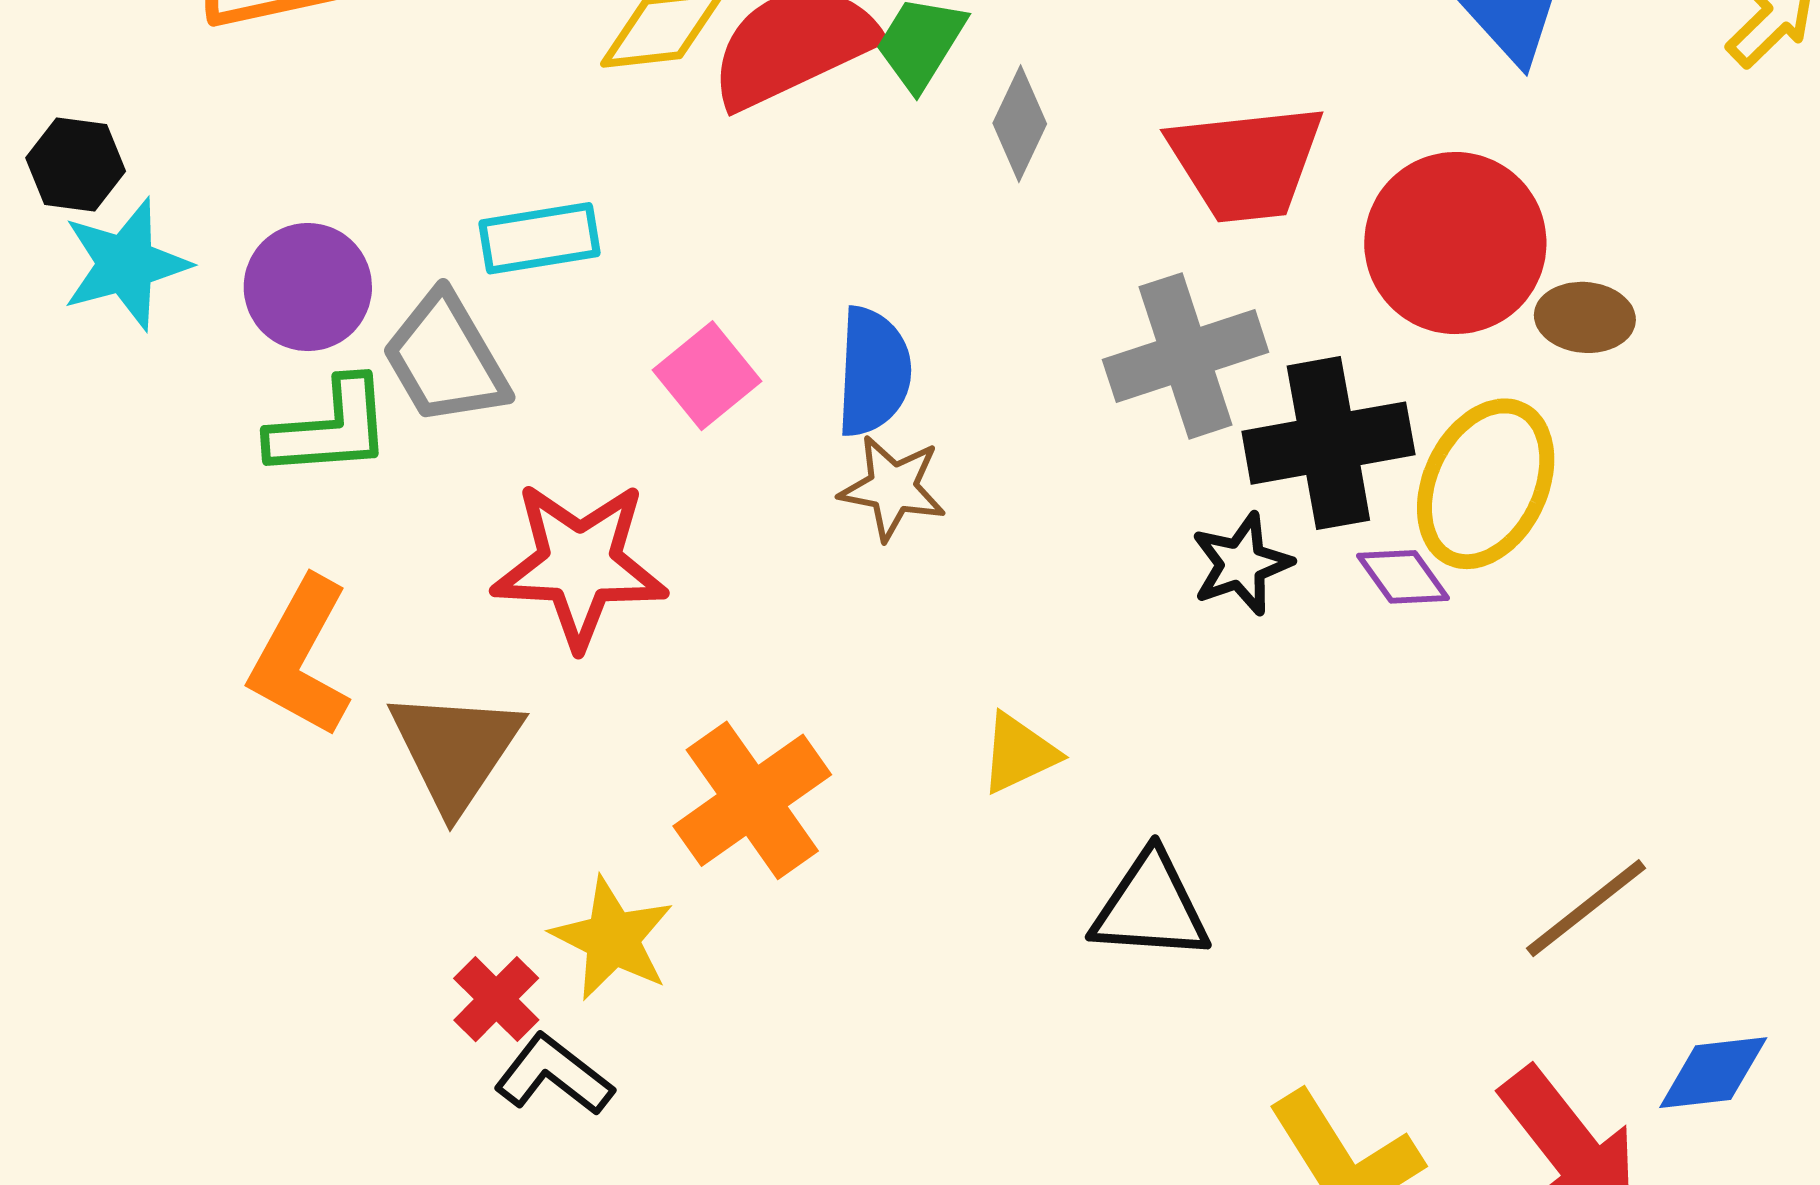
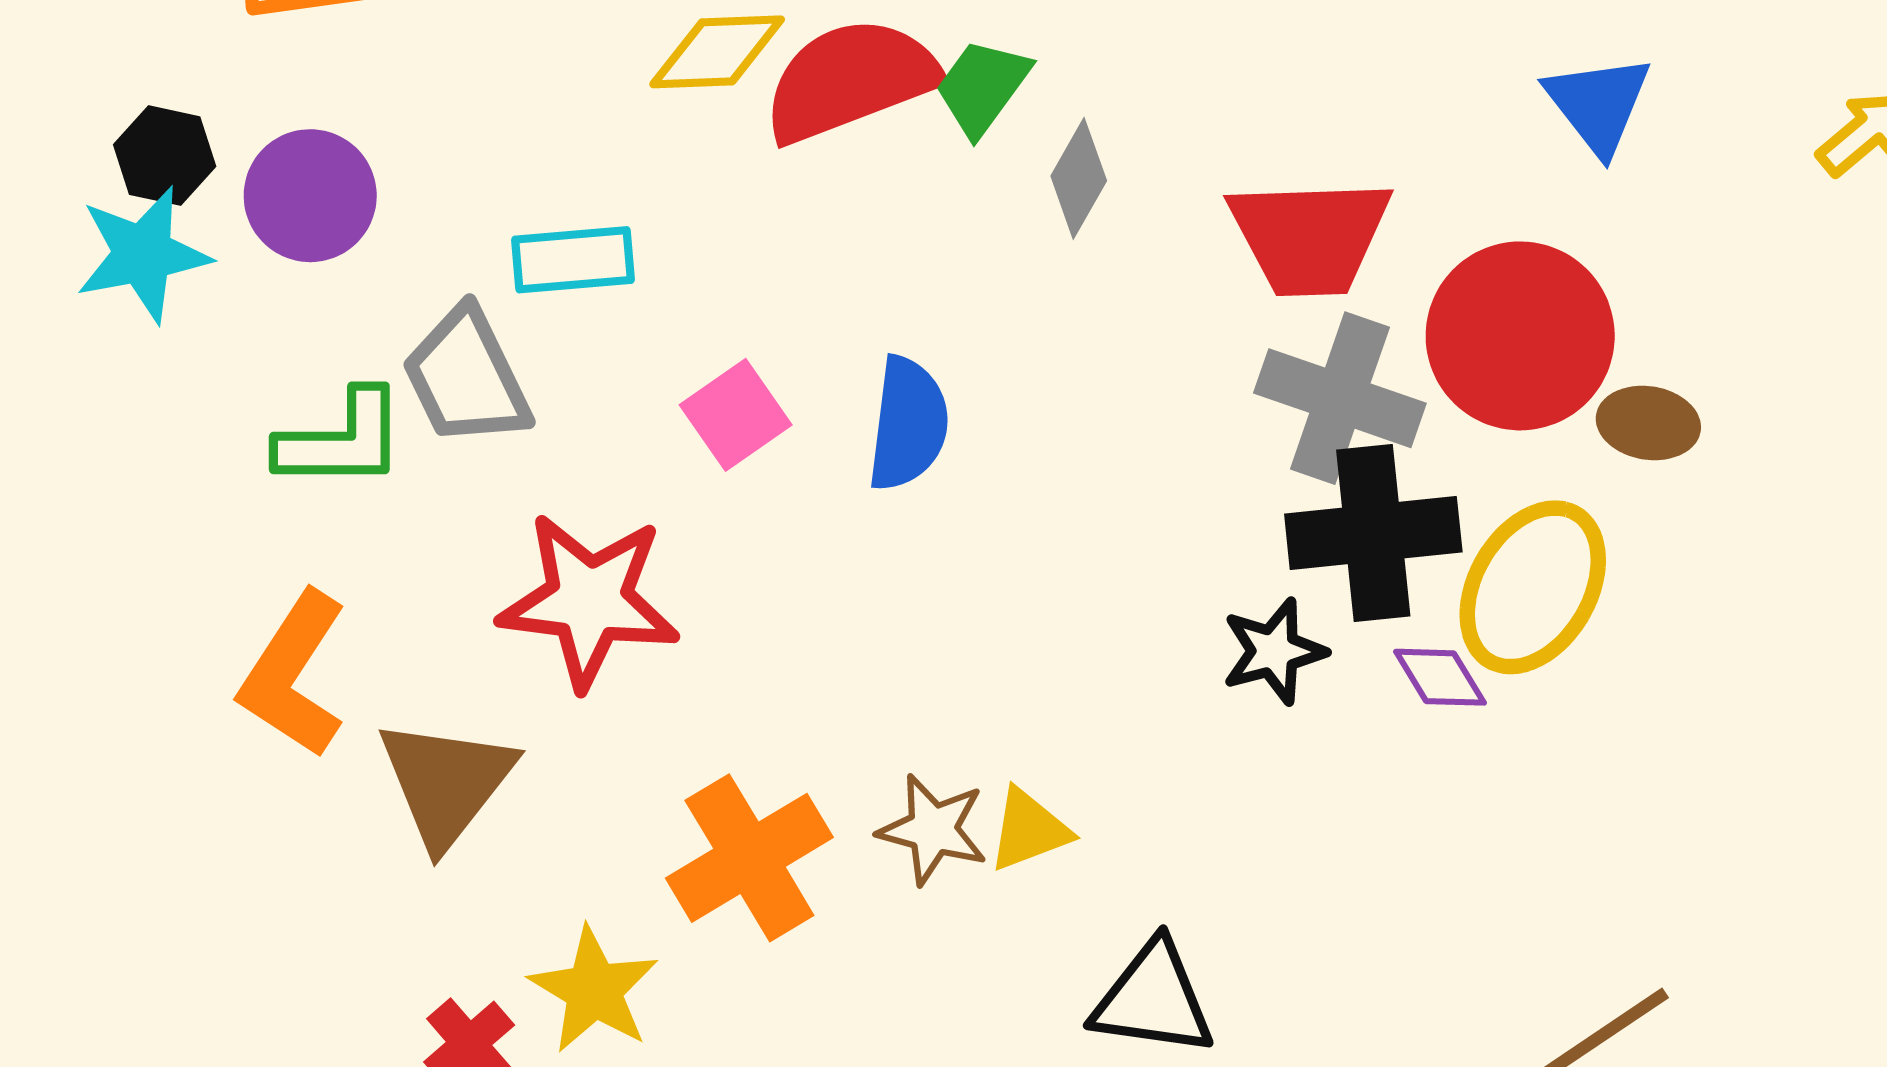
black hexagon: (76, 165) -> (165, 156), moved
purple circle: (308, 287) -> (310, 196), moved
gray cross: (1186, 356) -> (1340, 398), moved, turned 33
brown star: (893, 488) -> (933, 829), moved

